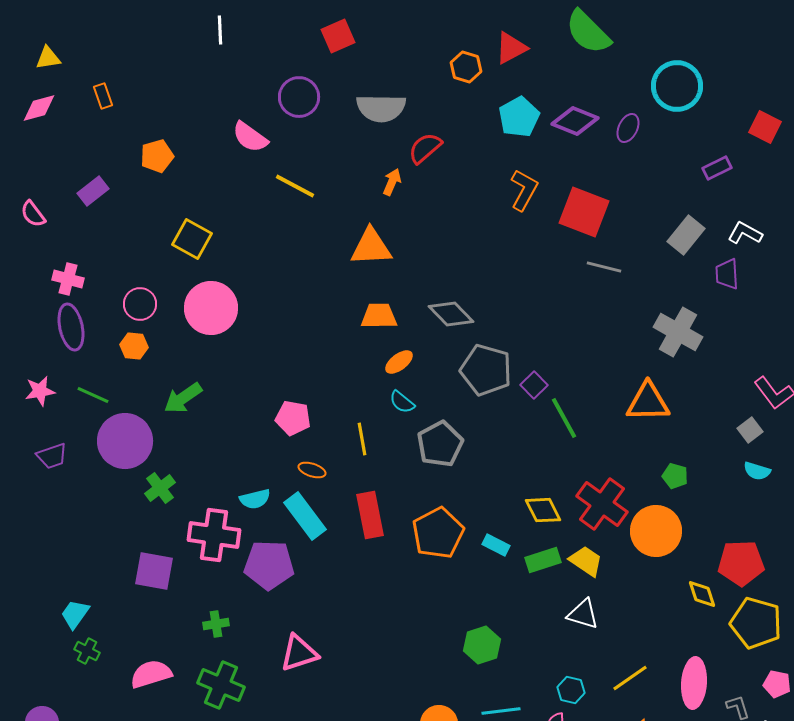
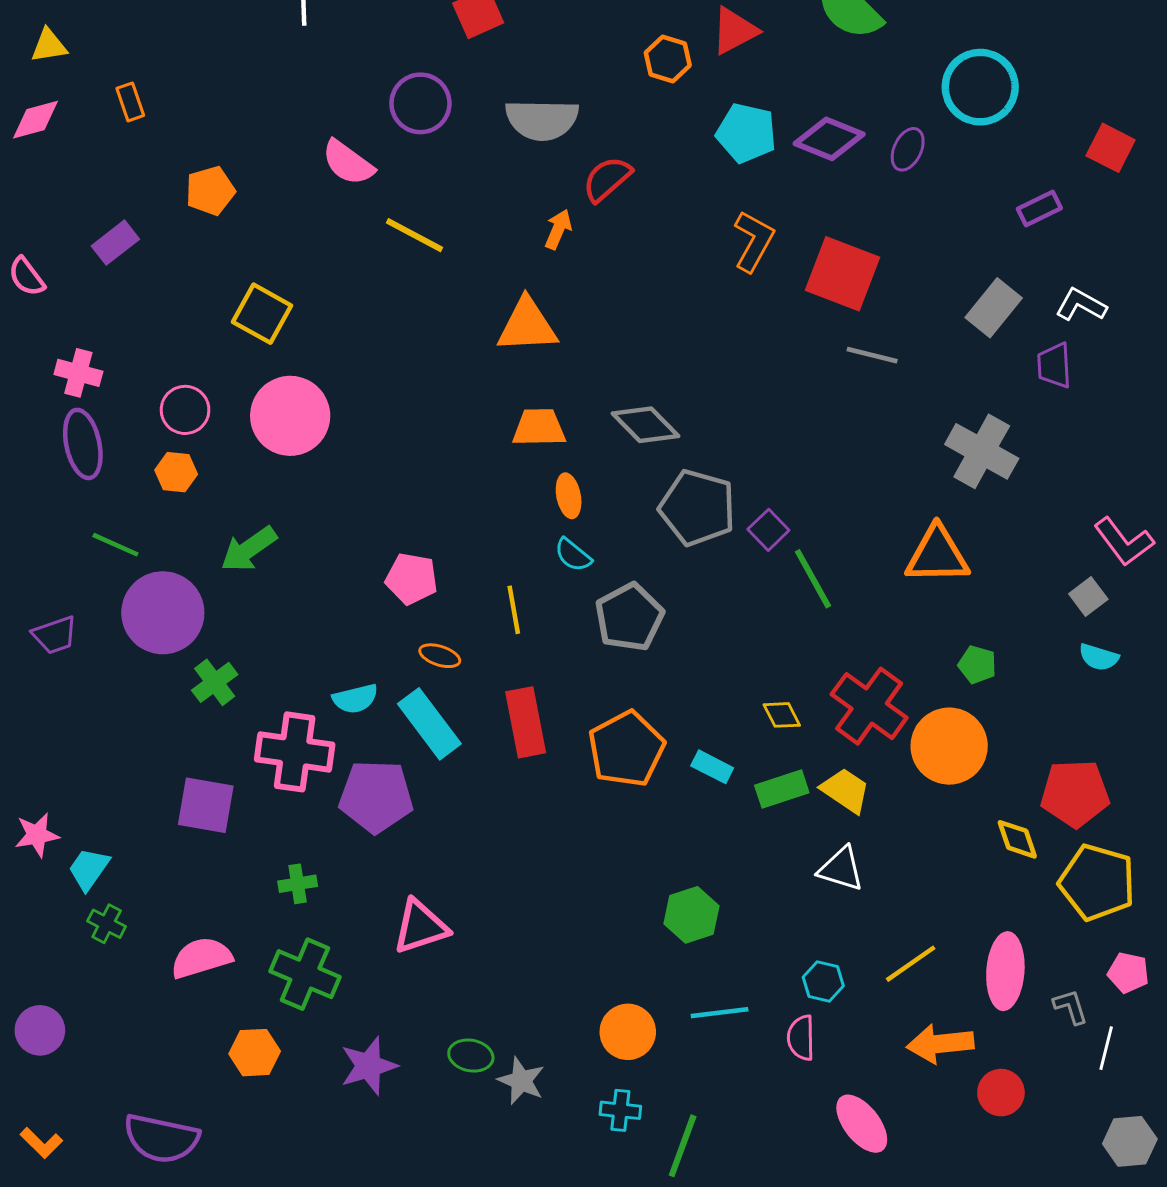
cyan pentagon: (519, 117) -> (746, 133), turned -30
orange ellipse: (399, 362) -> (569, 496), turned -64
pink star: (40, 391) -> (37, 835), moved
yellow diamond: (543, 510) -> (782, 715), size x0.7

